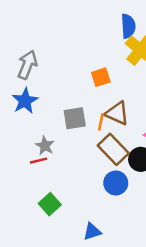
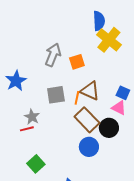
gray arrow: (27, 65) -> (53, 55), moved

